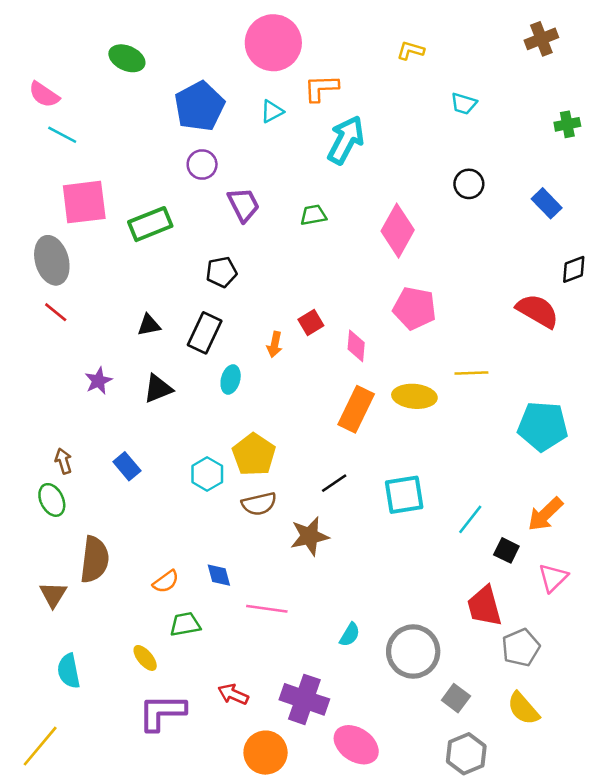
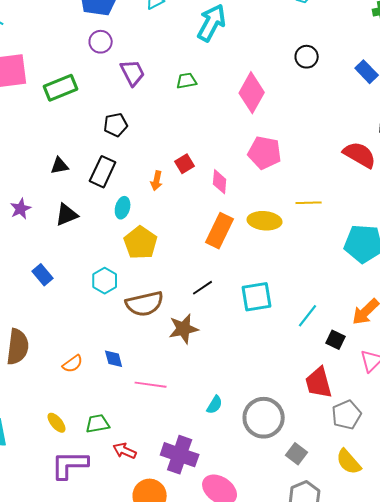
yellow pentagon: (254, 455) -> (141, 243), moved
brown semicircle: (259, 504) -> (145, 304), size x1.4
green trapezoid: (185, 624) -> (98, 424), moved

